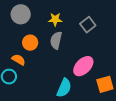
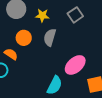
yellow star: (55, 19) -> (42, 16), moved
gray square: (88, 25) -> (75, 15), moved

